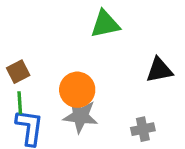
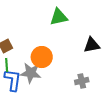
gray star: (80, 116) -> (31, 73), moved

